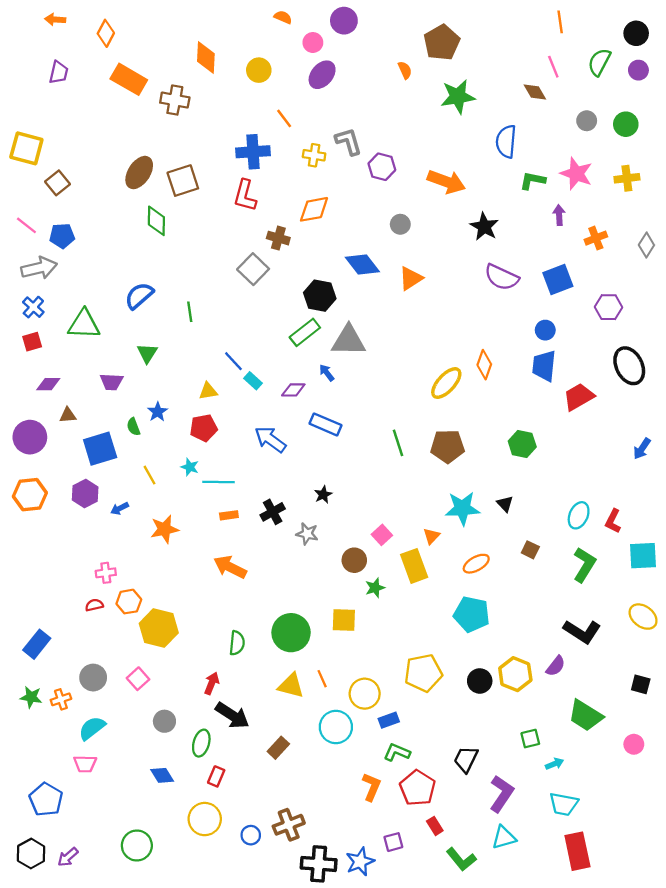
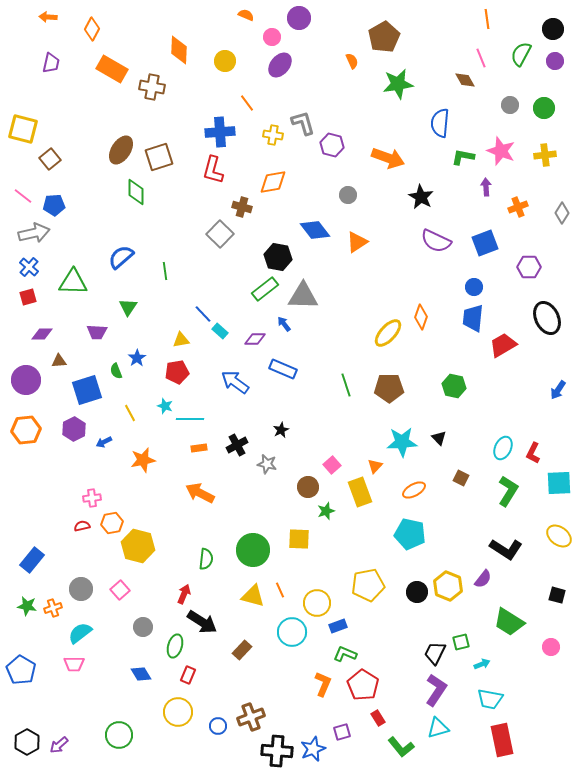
black trapezoid: (466, 759) -> (435, 653), moved
blue pentagon: (46, 799) -> (21, 670), moved

